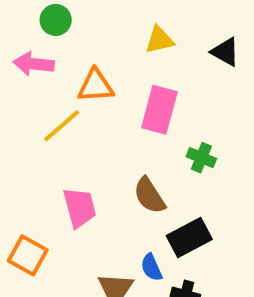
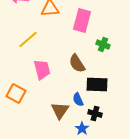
yellow line: (62, 126) -> (28, 40), moved
black rectangle: (189, 237) -> (97, 84), turned 30

